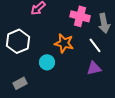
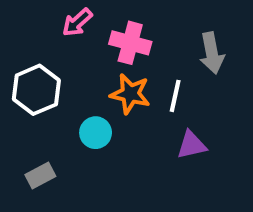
pink cross: (80, 16) -> (130, 43), moved
white line: (95, 45) -> (175, 96), moved, turned 49

